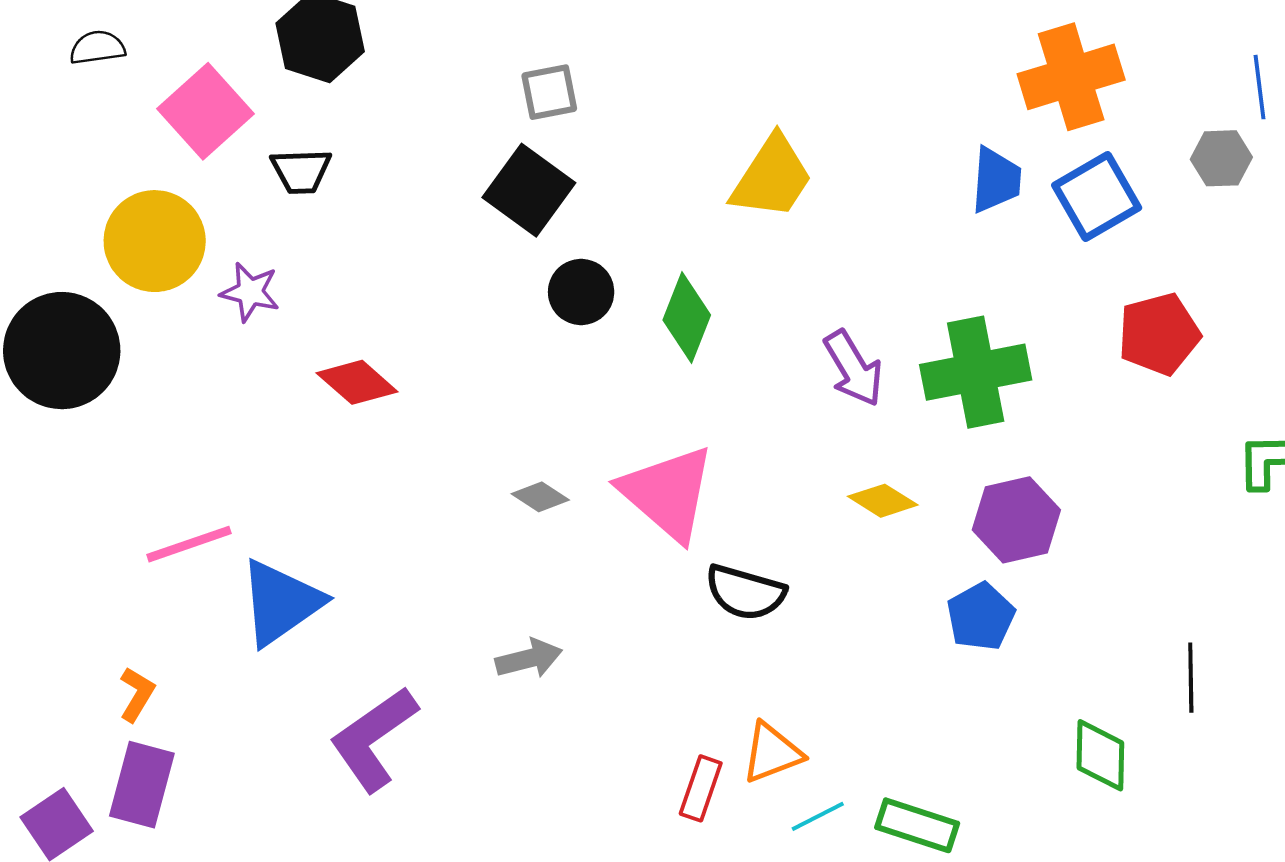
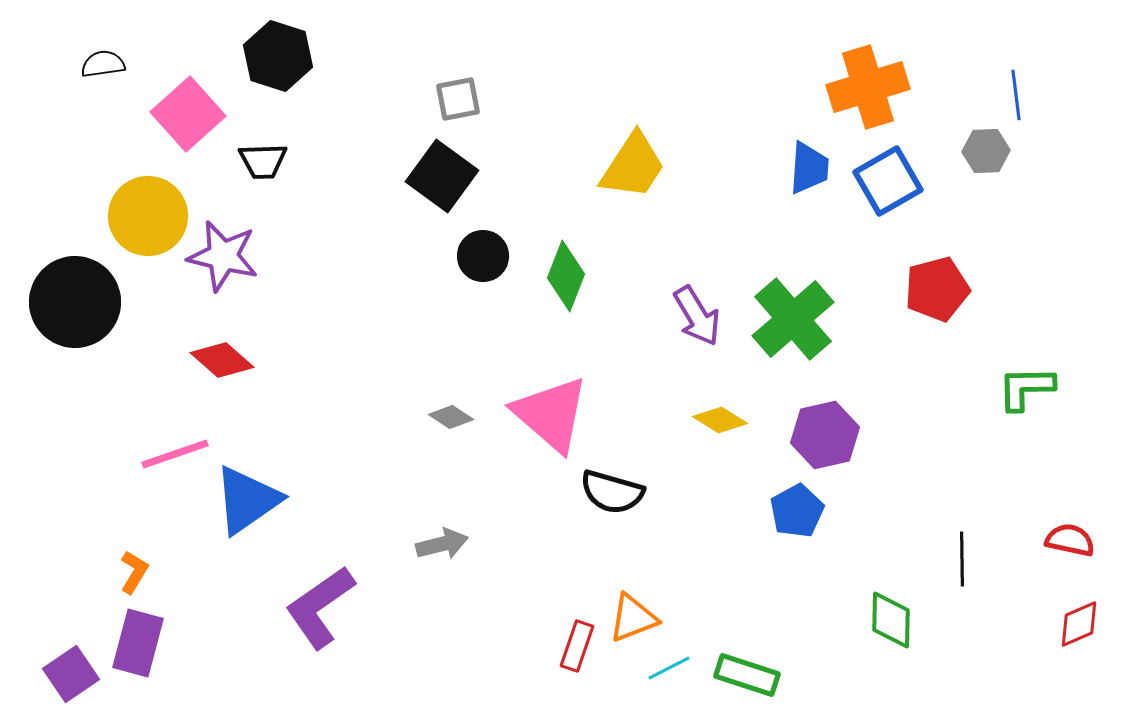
purple star: (250, 292) -> (223, 256), size x1.5
green cross: (976, 372) -> (793, 319), turned -30
red diamond: (357, 382) -> (222, 360), moved

